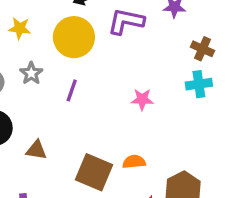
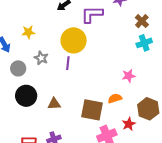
yellow circle: (74, 37) -> (74, 40), moved
brown cross: (203, 49) -> (142, 21), turned 32
pink star: (142, 99) -> (129, 76), moved

